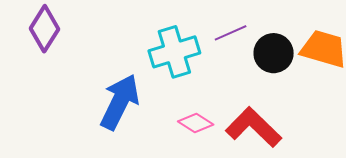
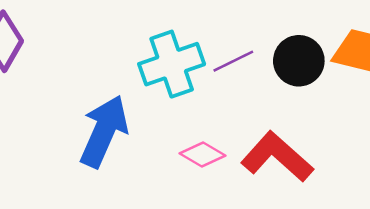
purple line: (231, 33) -> (233, 61), moved

